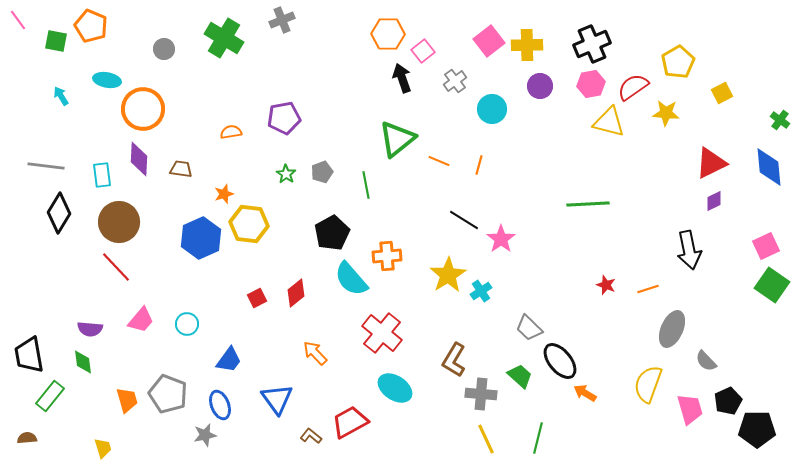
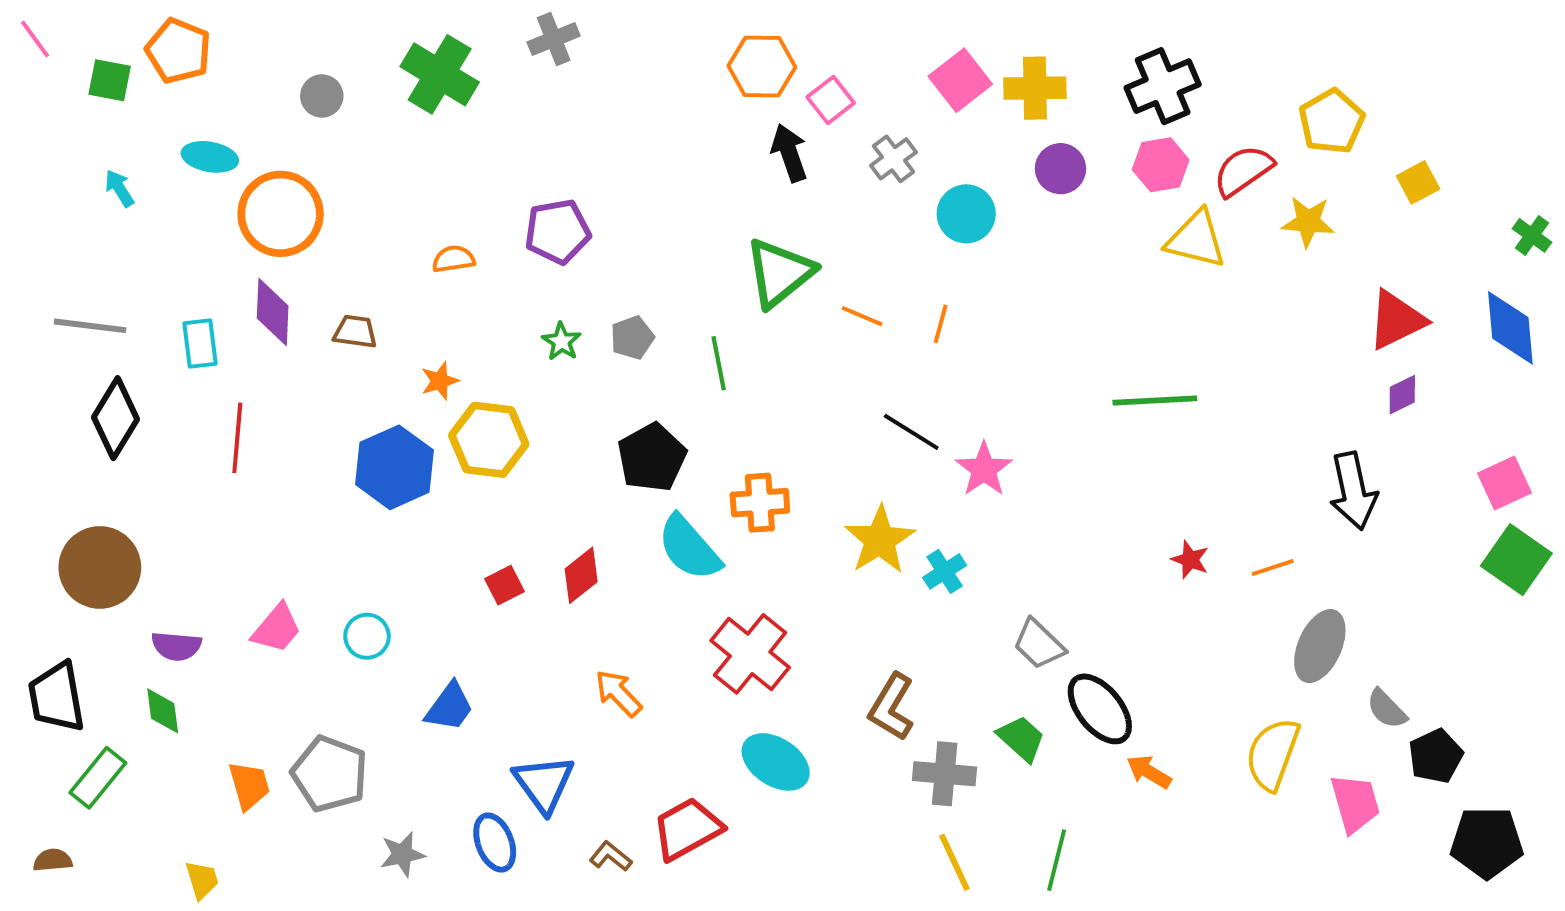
brown circle: (119, 222) -> (100, 567), moved
red line: (116, 267) -> (237, 438), moved, turned 48
black pentagon: (728, 401) -> (1436, 756), moved
blue ellipse: (220, 405) -> (495, 843), moved

